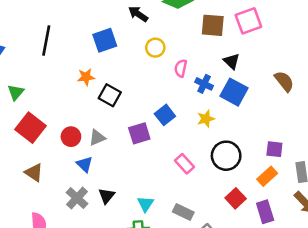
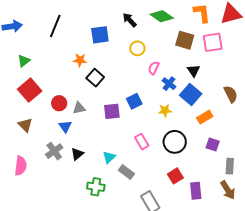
orange rectangle: (267, 176) -> (205, 117), moved
cyan triangle: (146, 204) -> (109, 157), moved
gray rectangle: (183, 212) -> (126, 172), moved

